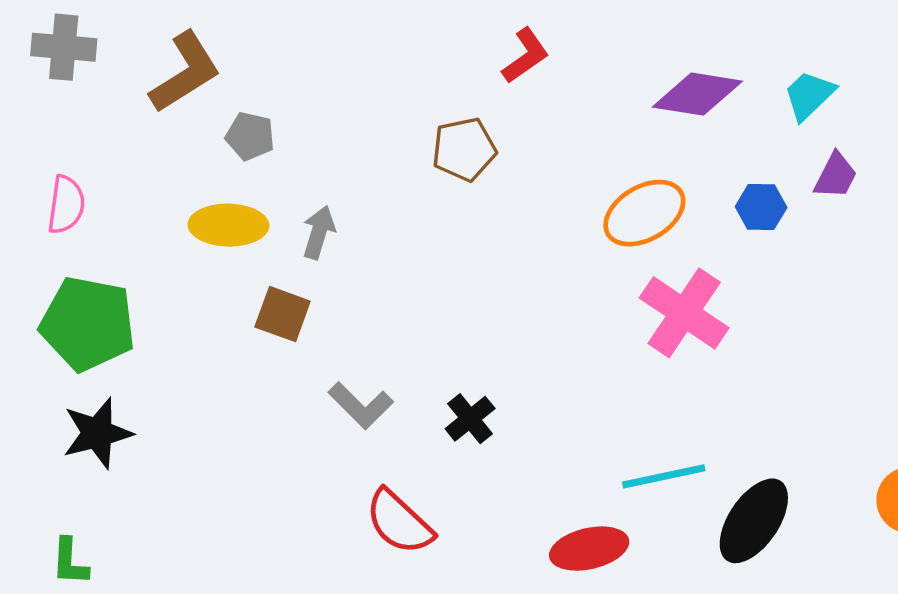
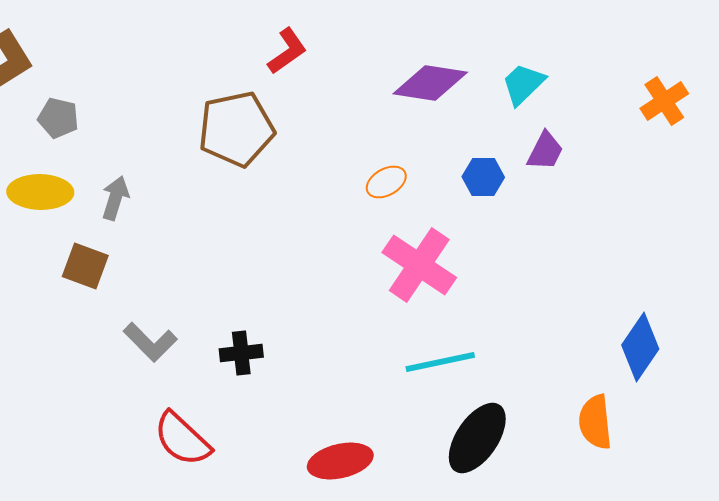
brown pentagon: (464, 149) -> (236, 129), size x1.4
orange ellipse: (644, 213) -> (386, 182), size x0.6
black cross: (470, 419) -> (241, 353), turned 33
cyan line: (664, 476) -> (440, 362), moved

